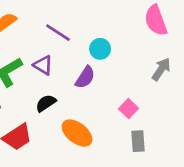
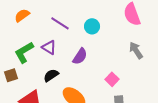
cyan circle: (100, 49) -> (92, 26), moved
gray arrow: (161, 69) -> (136, 50), turned -66

